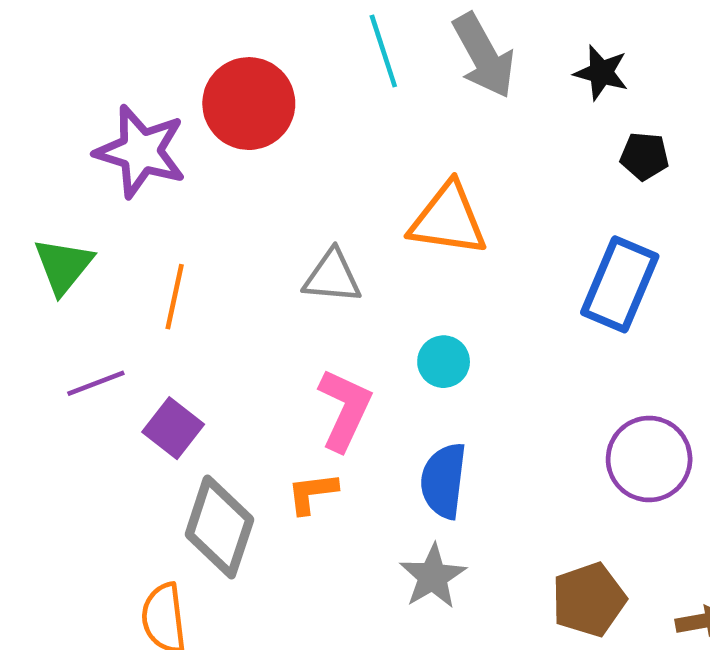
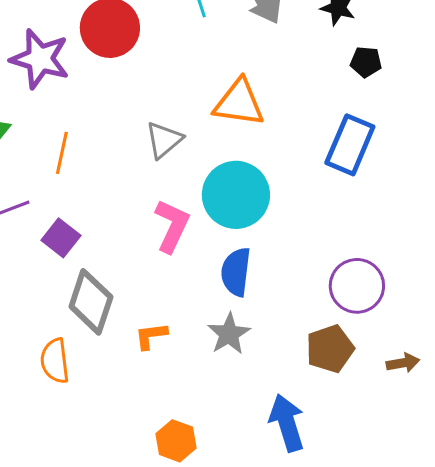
gray triangle: (332, 277) -> (164, 140), turned -45
cyan circle: (444, 362) -> (236, 195), size x2.0
purple circle: (649, 459) -> (357, 286), moved
orange L-shape: (312, 493) -> (151, 336), moved

